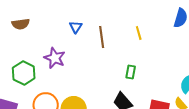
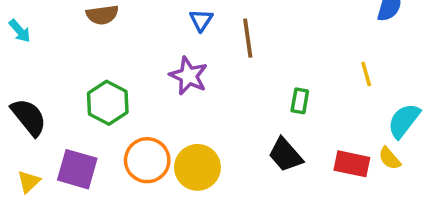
yellow line: (139, 33) -> (366, 74), moved
purple star: (55, 58) -> (188, 76), moved

